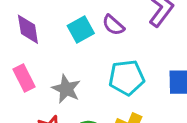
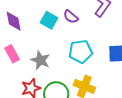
cyan square: (81, 30) -> (49, 20), turned -30

